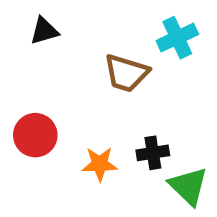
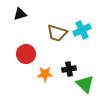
cyan cross: (177, 38) -> (82, 30), moved
red circle: (35, 135) -> (26, 54), moved

